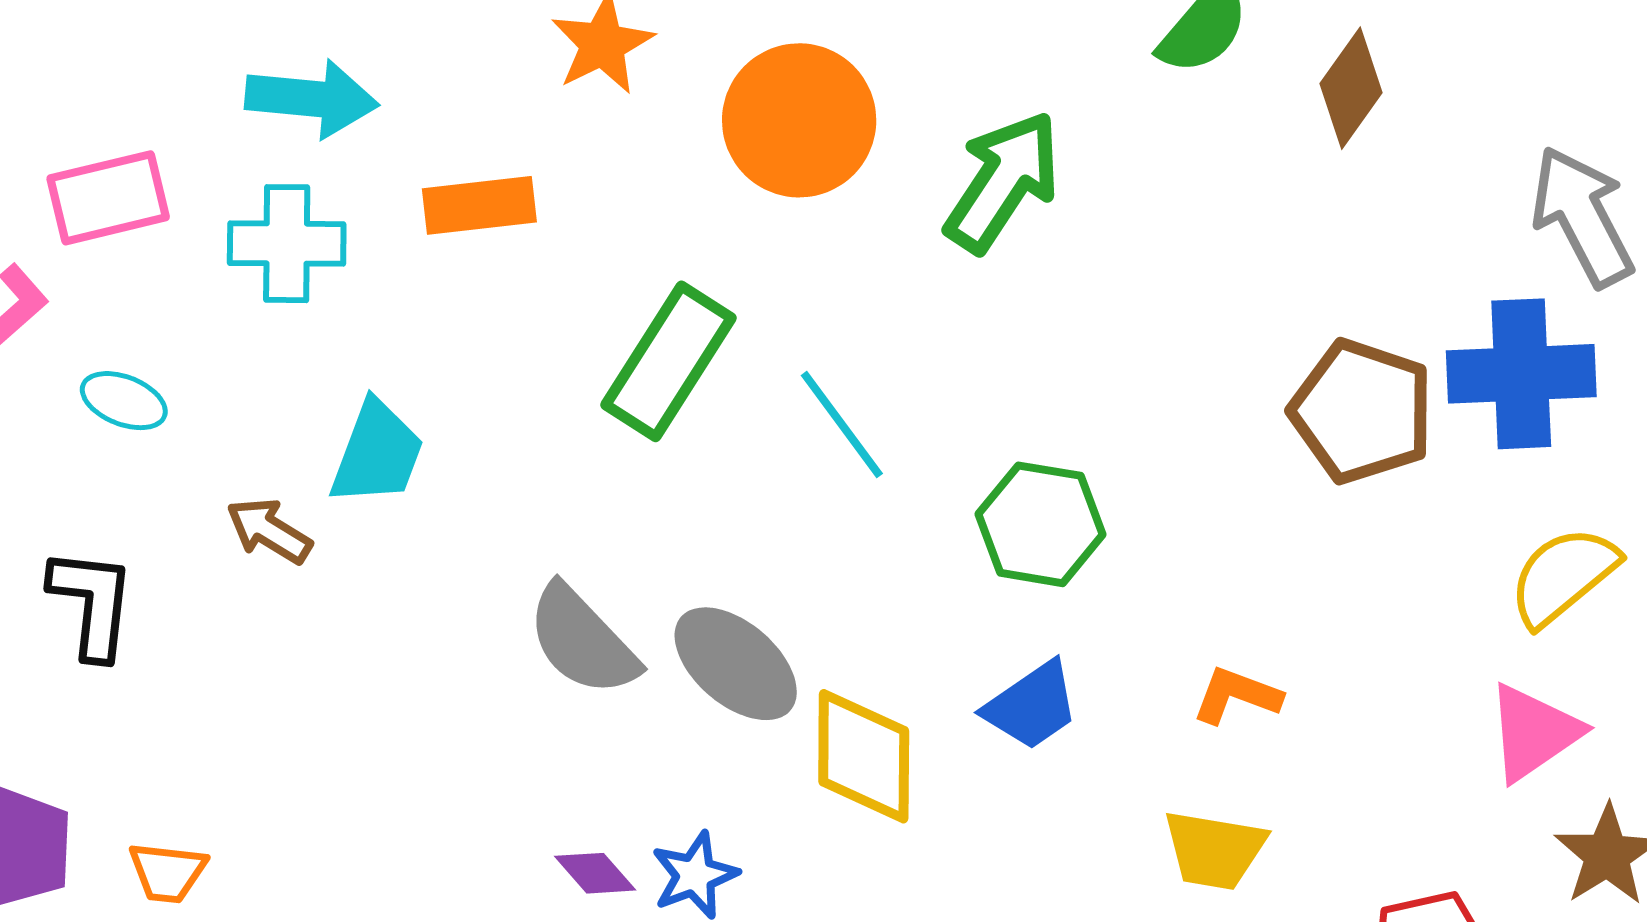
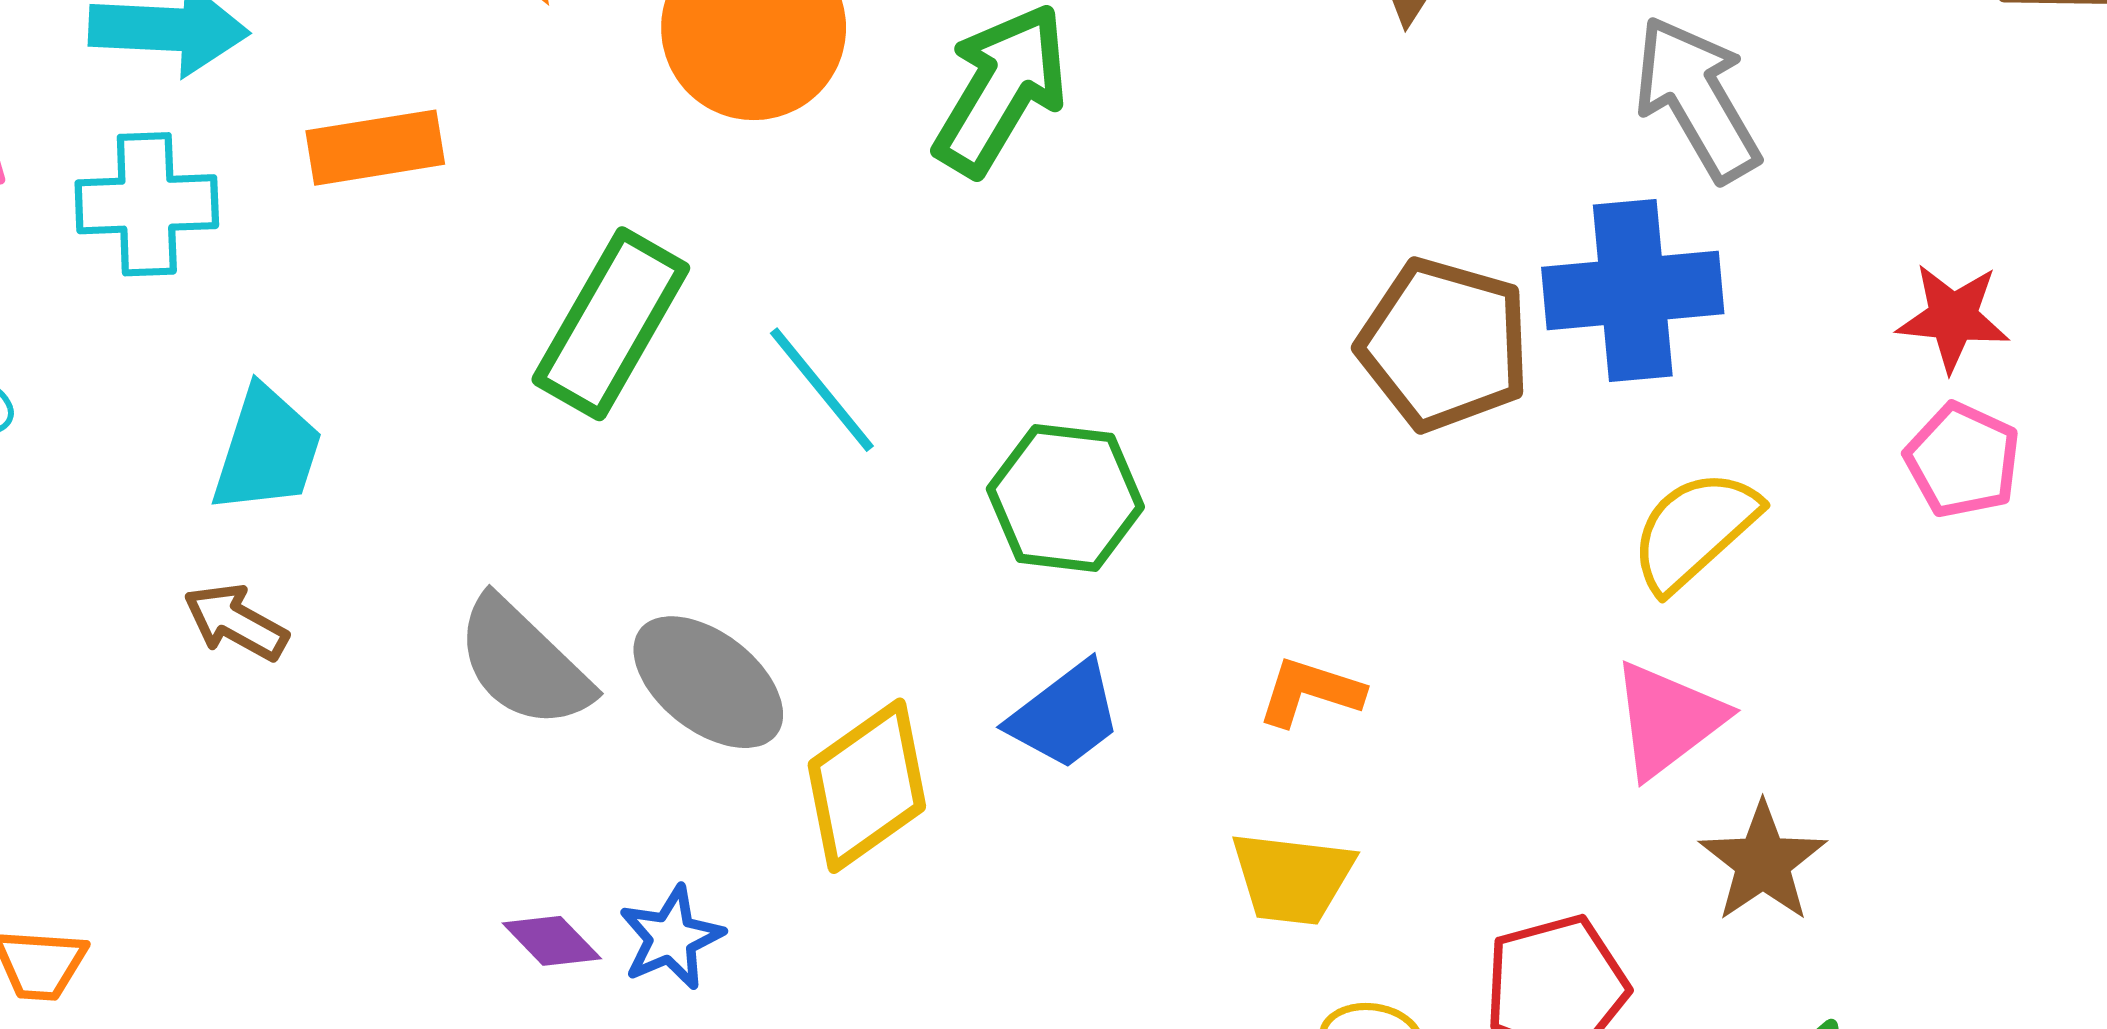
brown arrow: (269, 531) -> (236, 622), moved
yellow diamond: (864, 756) -> (867, 786), turned 57

